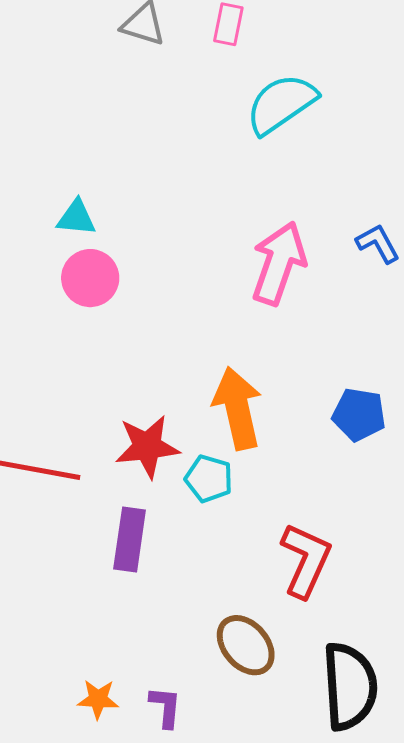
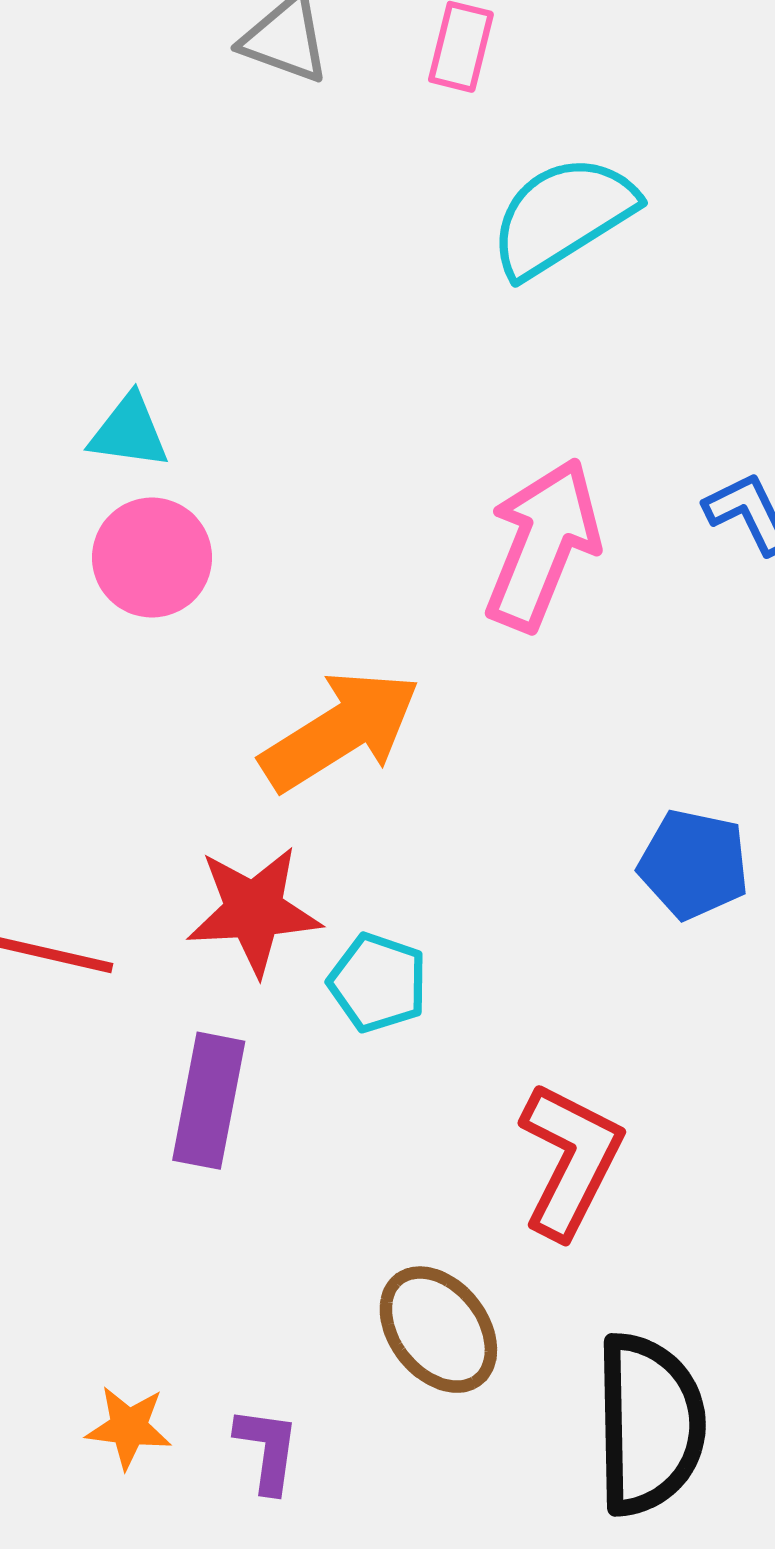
orange arrow: (237, 408) -> (340, 731), moved, turned 68

